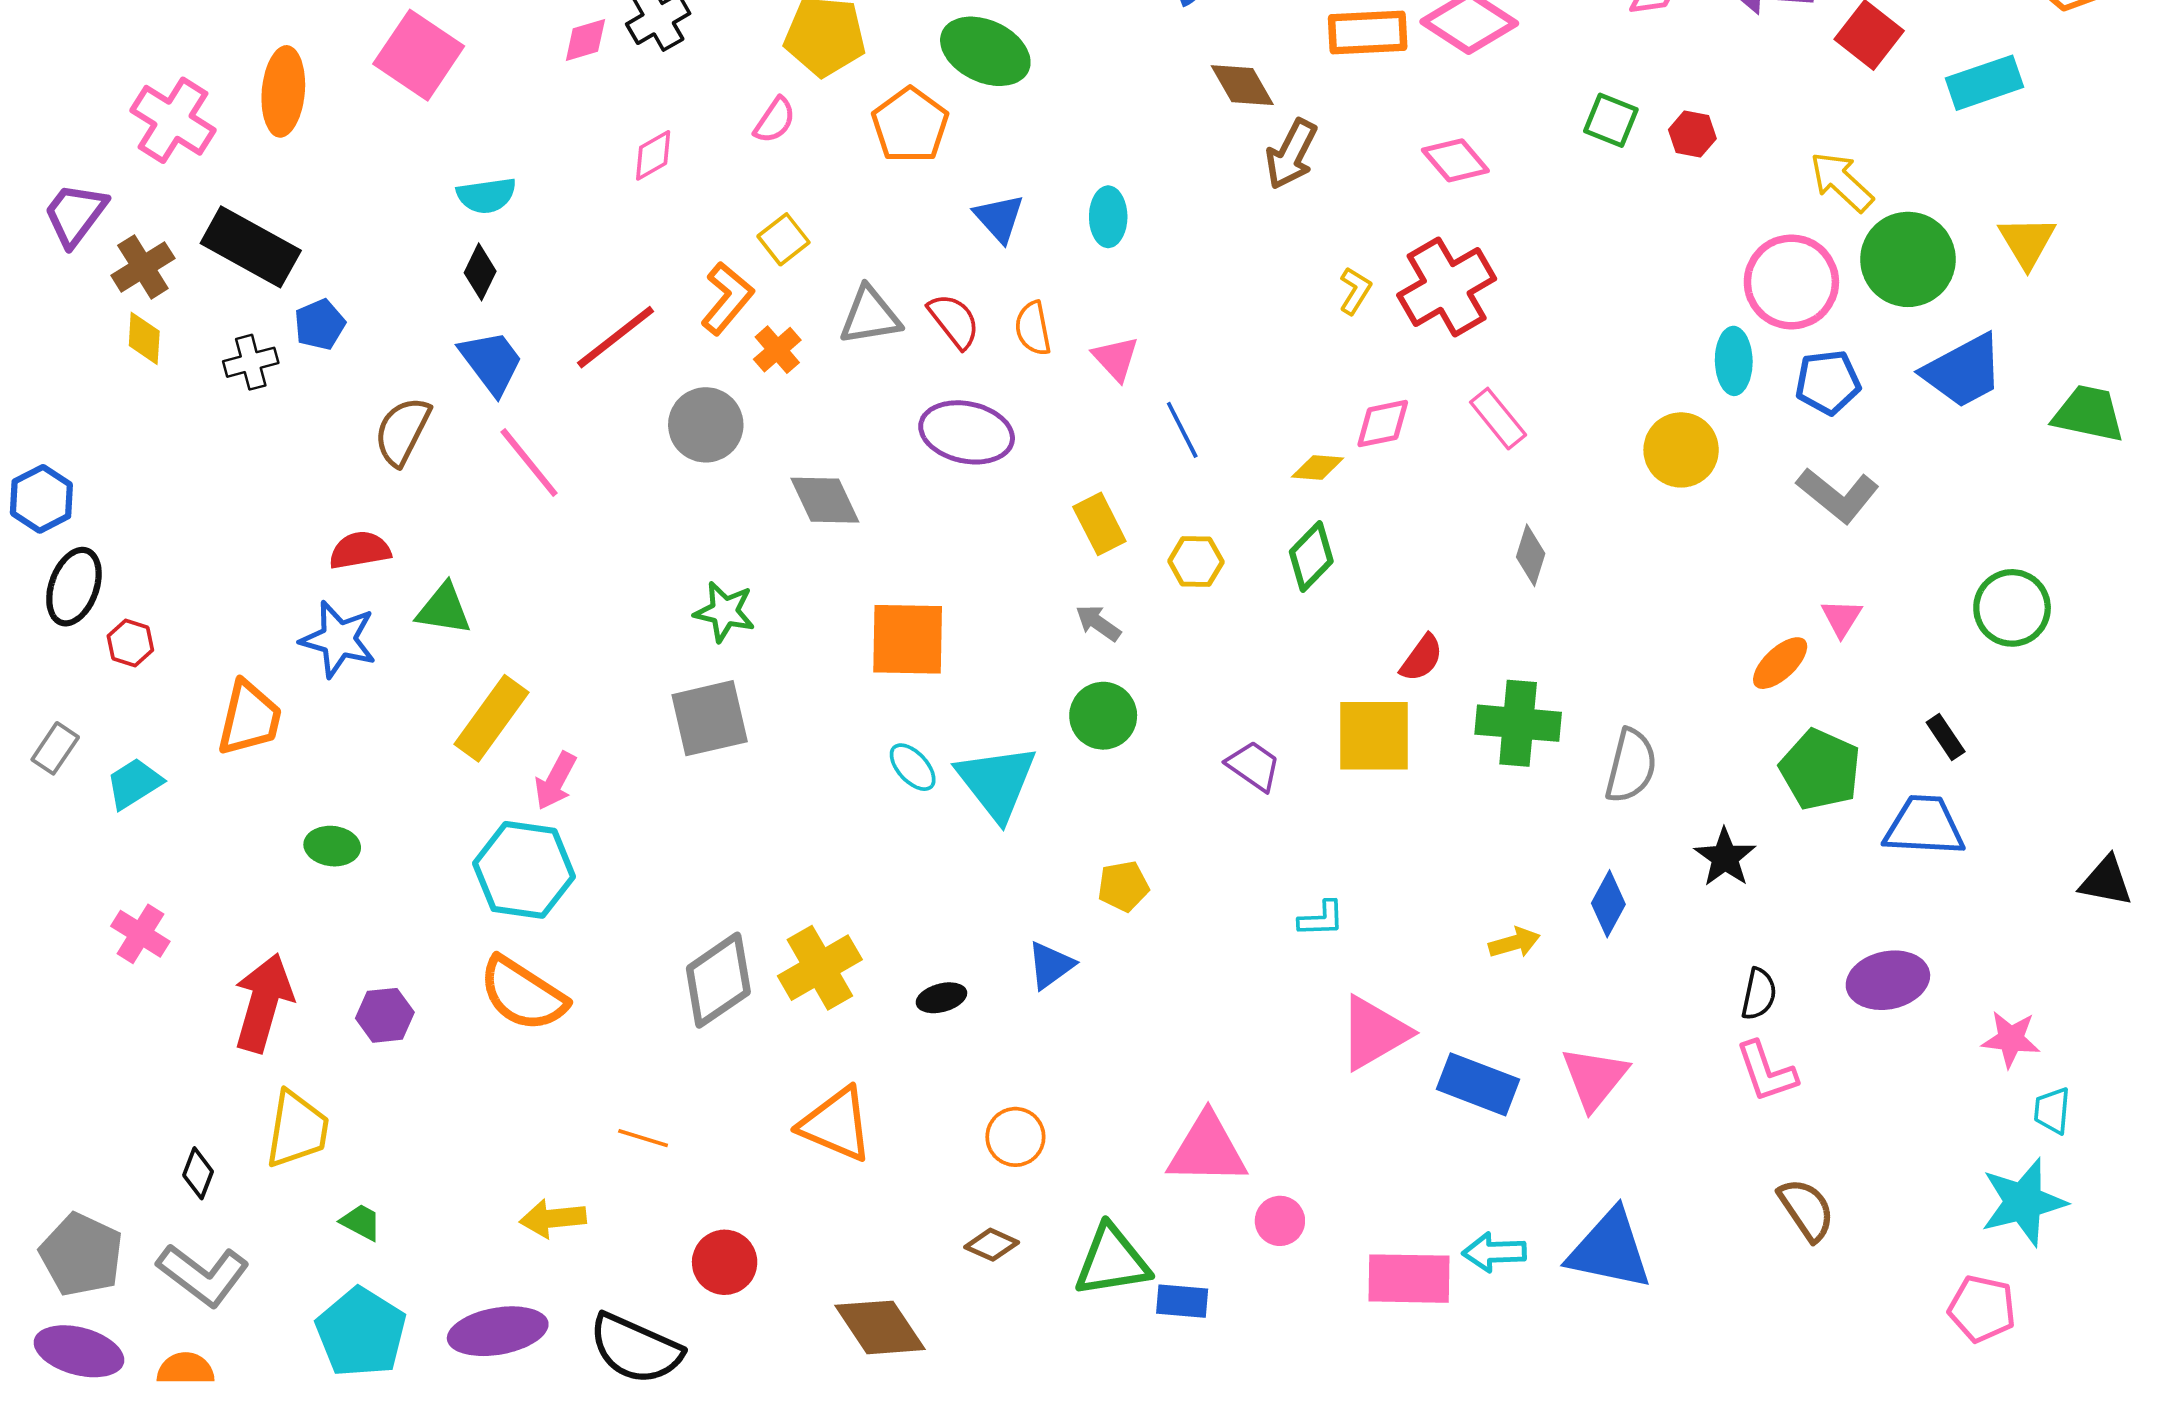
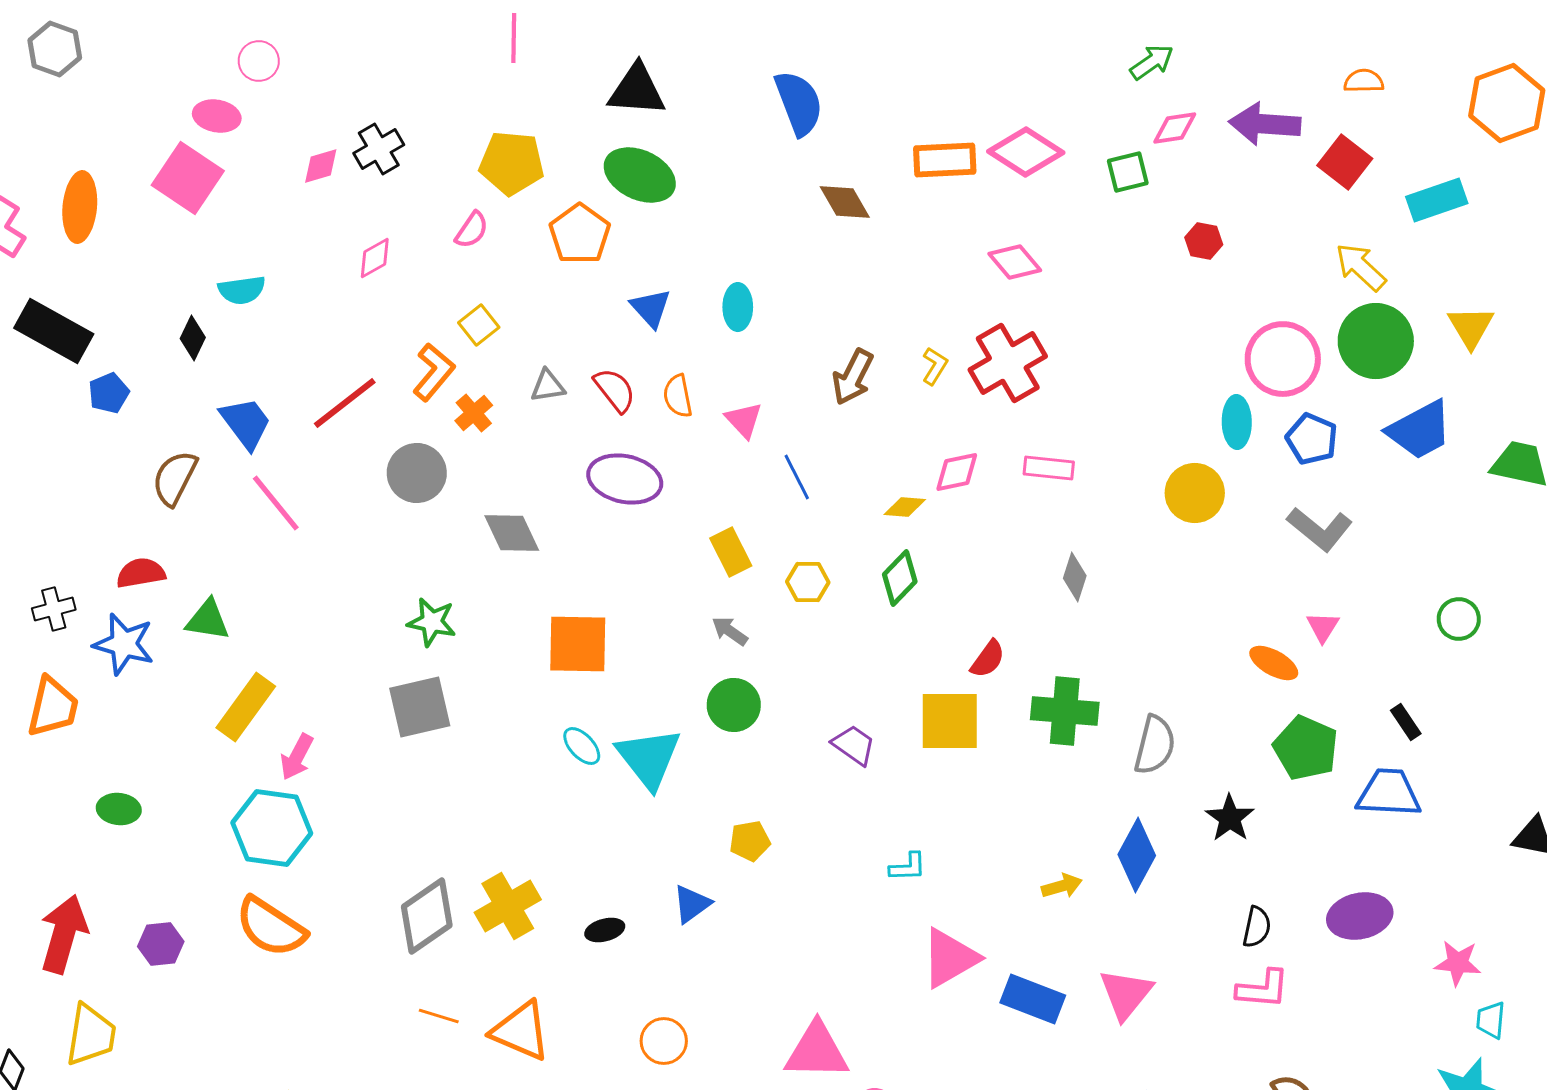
green square: (1611, 120) -> (1128, 172), moved, turned -36
brown arrow: (1291, 154) -> (853, 377), moved
yellow arrow: (1842, 182) -> (1361, 267), moved
black diamond: (480, 272) -> (193, 338), moved
gray triangle: (870, 316) -> (548, 386), size x0.7
black cross: (251, 362) -> (54, 609), moved
blue pentagon: (1828, 382) -> (1312, 439), turned 30
pink rectangle: (1498, 419) -> (1049, 468), turned -45
green circle: (2012, 608) -> (1459, 619), size x0.7
orange ellipse: (1780, 663) -> (1274, 663), turned 72
blue diamond: (1608, 904) -> (1137, 855), size x1.4
pink L-shape: (1766, 1072) -> (1263, 989), turned -66
orange line: (643, 1138) -> (439, 1016), moved

